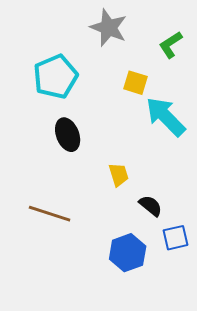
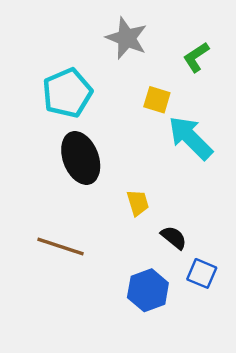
black ellipse: (68, 135) -> (81, 158), size x1.4
blue square: (176, 238) -> (202, 273), turned 36

